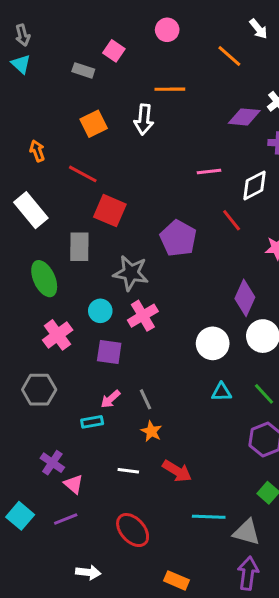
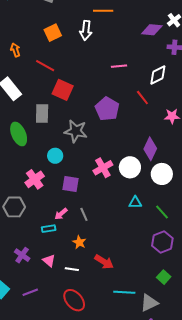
pink line: (209, 172) -> (119, 66), moved
pink cross: (143, 316) -> (103, 168), moved
pink cross: (58, 335) -> (35, 179), moved
white circle: (213, 343) -> (130, 167), moved
purple square: (109, 352) -> (71, 184), moved
cyan triangle: (222, 392) -> (135, 202), moved
orange star: (151, 431) -> (79, 242), moved
white line: (128, 471) -> (72, 269), moved
pink triangle: (74, 484) -> (49, 261), moved
gray triangle: (247, 532) -> (149, 303), turned -42

